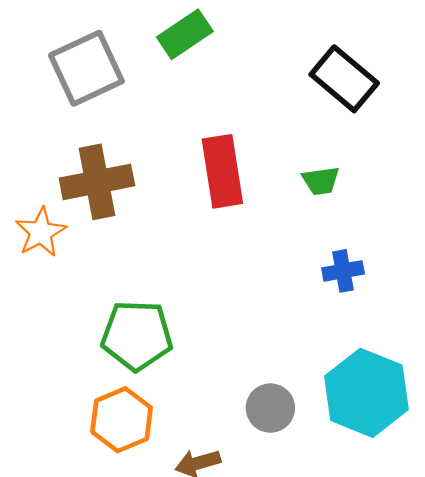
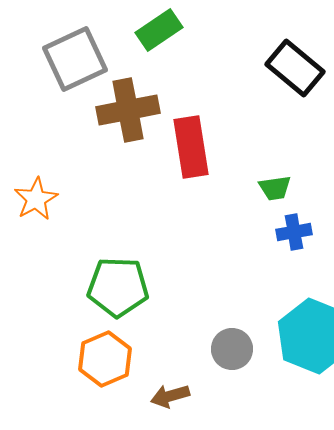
green trapezoid: (321, 181) -> (275, 188), moved
brown cross: (97, 182) -> (128, 110), moved

